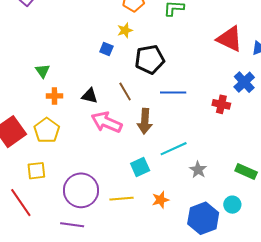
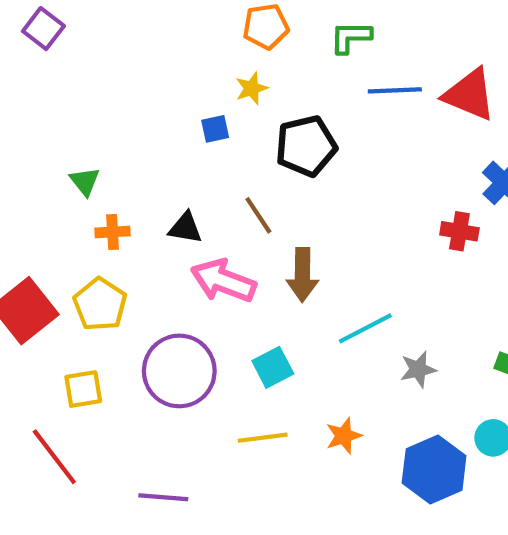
blue square: (106, 49) -> (215, 129), turned -32
blue line: (173, 92) -> (395, 90), moved
cyan square: (140, 167) -> (273, 367), moved
gray star: (198, 170) -> (418, 369), turned 30
purple circle: (81, 190) -> (179, 371), moved

